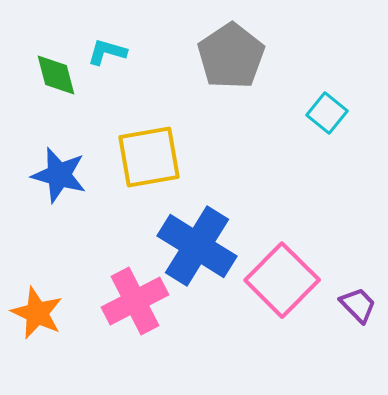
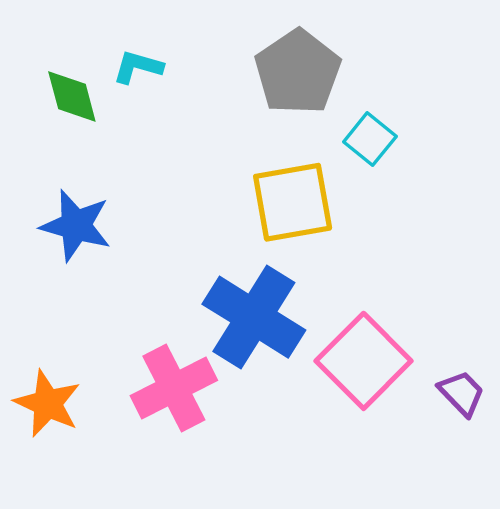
cyan square: (327, 113) -> (370, 139), moved
yellow square: (149, 157) -> (293, 202), moved

